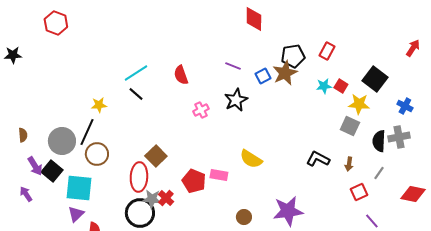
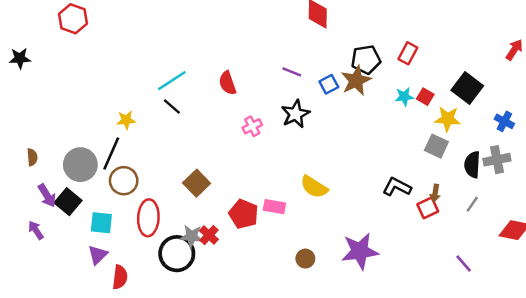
red ellipse: (139, 177) -> (148, 218), moved
cyan square: (79, 188) -> (101, 223), size x0.7
red square: (359, 192) -> (428, 208), moved

